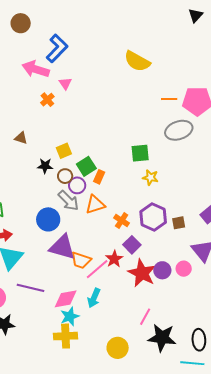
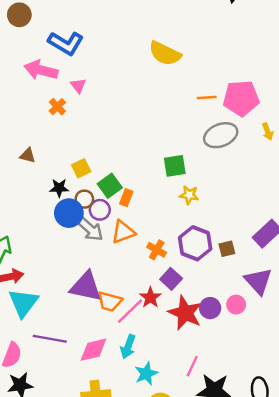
blue L-shape: (57, 48) -> (66, 43), turned 80
blue circle: (48, 219) -> (69, 213), moved
cyan star: (70, 316) -> (146, 373), moved

